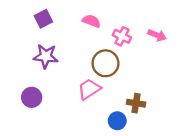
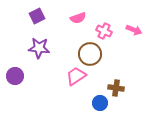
pink semicircle: (91, 21) -> (78, 18), turned 140
purple circle: (32, 97) -> (15, 76), moved

